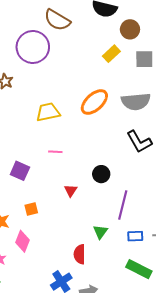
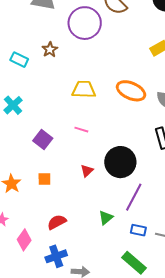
orange ellipse: (94, 102) -> (131, 91), turned 52
black circle: (101, 174) -> (120, 162), size x1.8
pink diamond: (23, 241) -> (24, 240), moved
red semicircle: (80, 254) -> (57, 222), moved, turned 48

